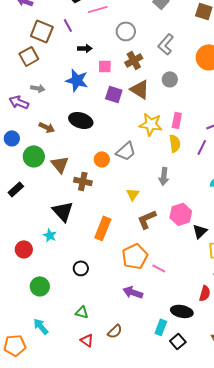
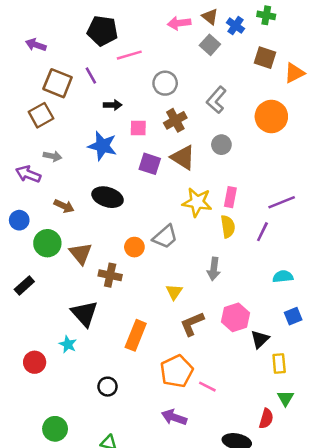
green circle: (40, 286) -> (55, 429), moved

